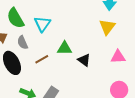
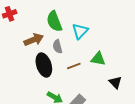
black triangle: (84, 60) -> (115, 82), moved

